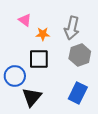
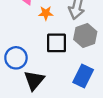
black square: (39, 59) -> (56, 43), moved

